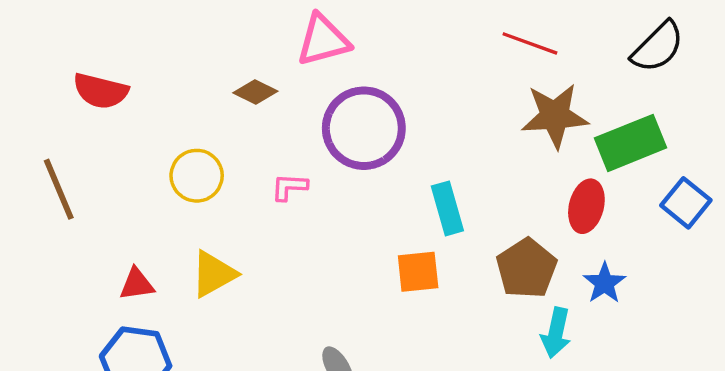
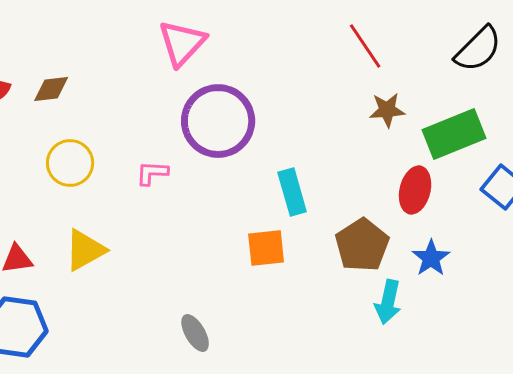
pink triangle: (323, 40) -> (182, 43), turned -32
red line: (530, 43) -> (365, 46), turned 36
brown diamond: (255, 92) -> (51, 89), moved, turned -33
brown star: (555, 116) -> (387, 110), size x0.6

